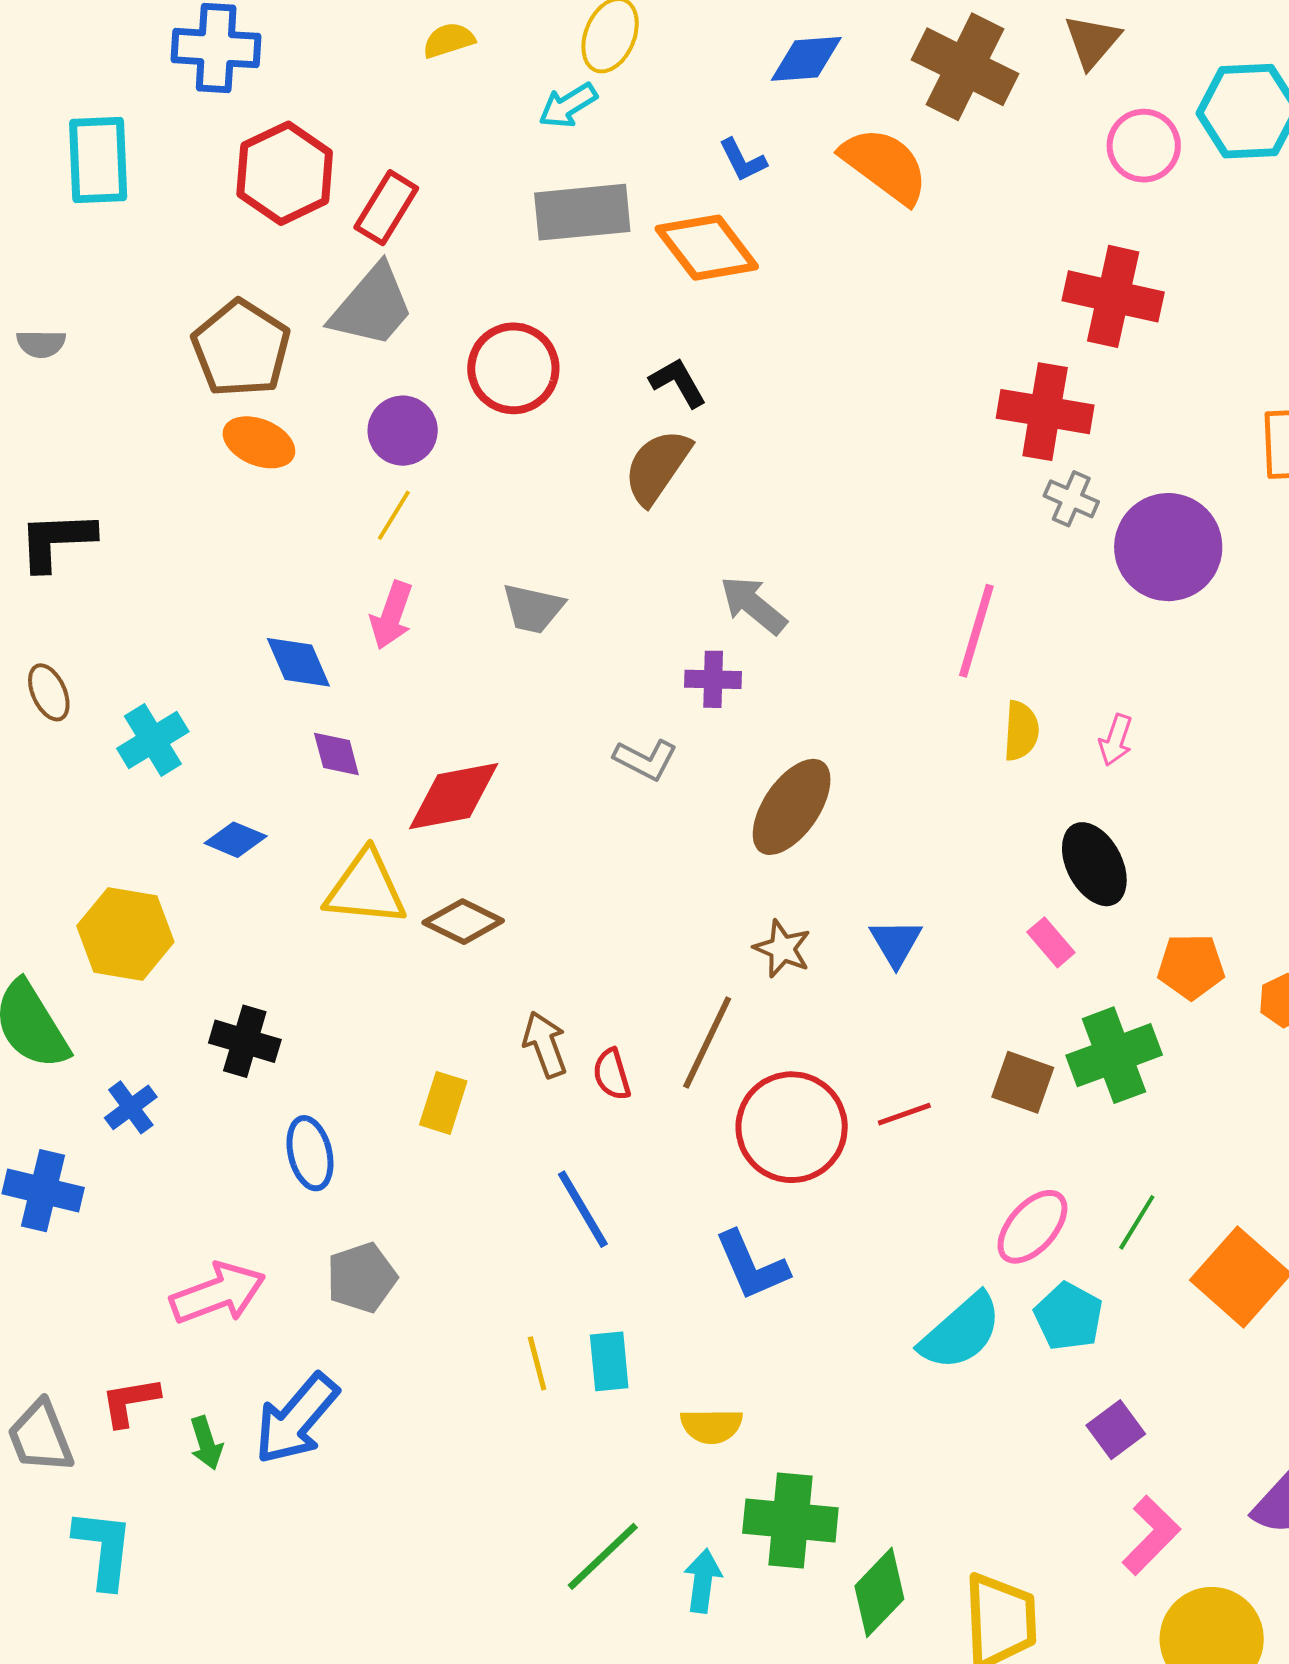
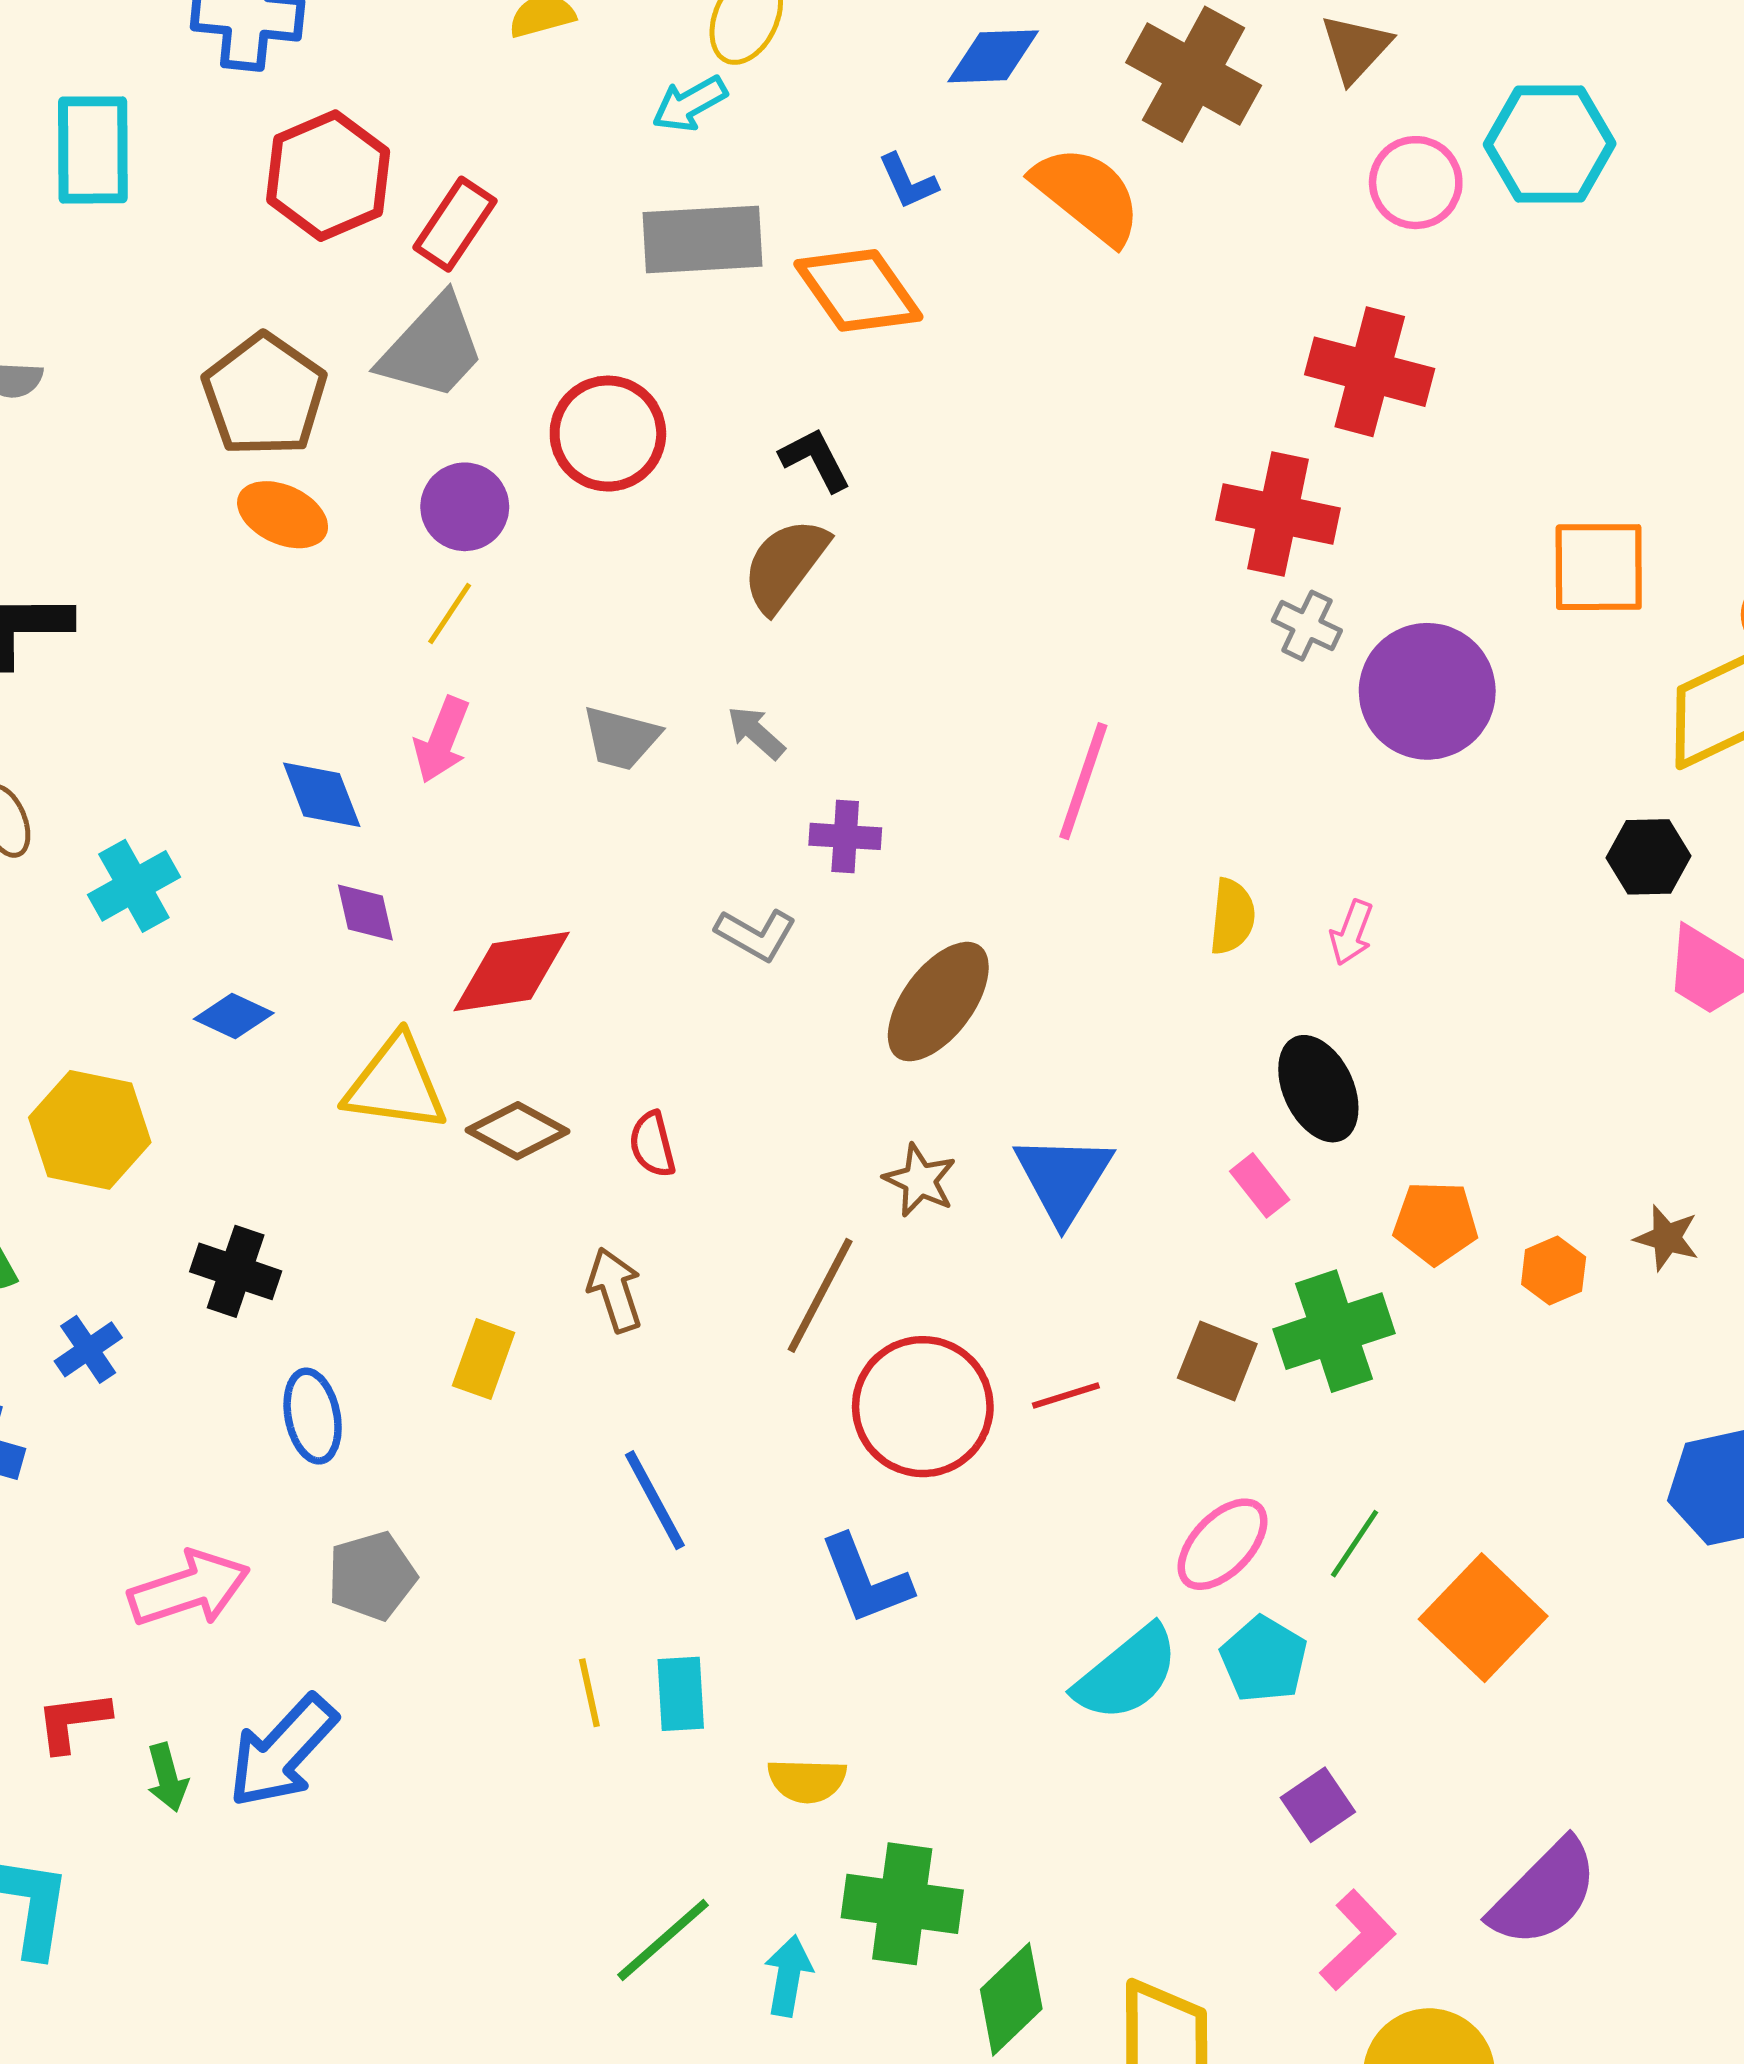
gray arrow: (753, 605) -> (756, 733), moved, size x0.7
pink line: (976, 631) -> (1083, 781), moved
blue triangle: (896, 943) -> (1063, 1178), size x1.5
red semicircle: (612, 1074) -> (652, 1144), moved

